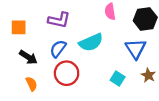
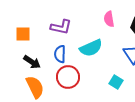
blue semicircle: (58, 49) -> (60, 54), turned -36
orange semicircle: (31, 84) -> (35, 87), size x1.6

